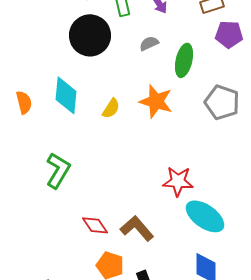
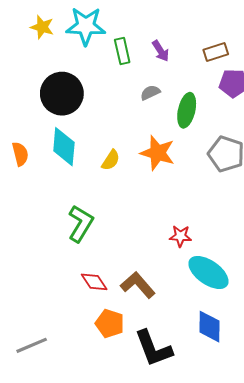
black circle: (90, 35) -> (62, 94), moved
green L-shape: (58, 170) -> (81, 224), moved
red star: (178, 181) -> (180, 236), size x0.7

